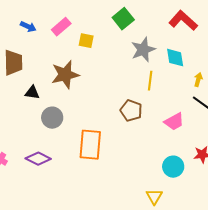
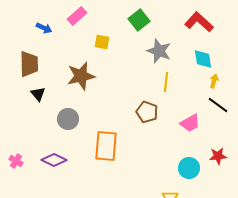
pink rectangle: (61, 27) -> (77, 16), moved
gray star: (143, 50) -> (159, 51), turned -30
cyan diamond: (175, 58) -> (203, 59), moved
black triangle: (32, 93) -> (38, 94), moved, turned 42

